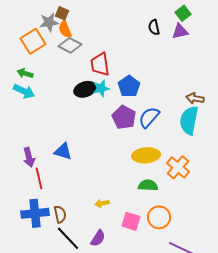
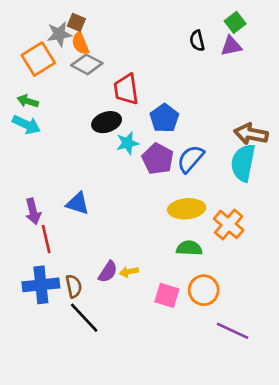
cyan star: (101, 88) -> (128, 143), moved
brown arrow: (195, 98) -> (251, 134), size x1.4
purple semicircle: (98, 238) -> (108, 272), moved

